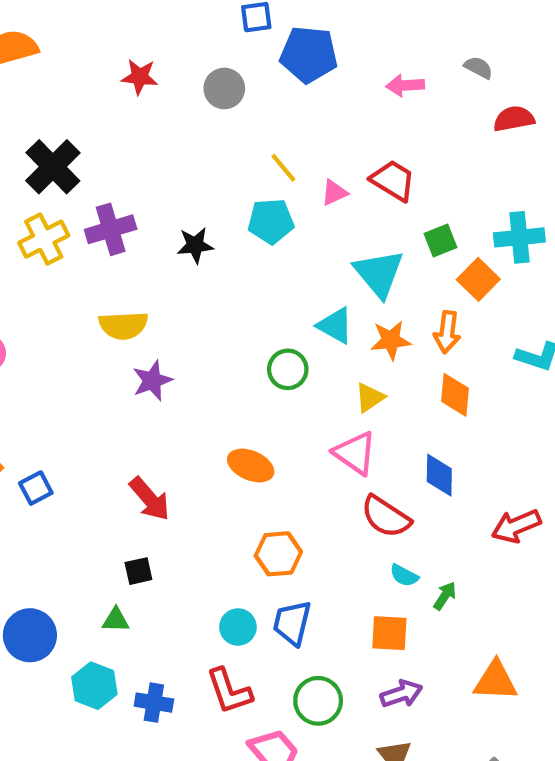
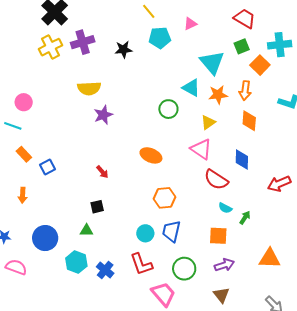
yellow line: (283, 168) -> (149, 11), moved
red trapezoid: (393, 180) -> (245, 18), moved
red arrow: (150, 499) -> (102, 172), size x0.6
blue cross: (154, 703) -> (105, 270), turned 30

